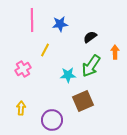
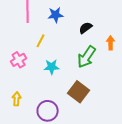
cyan star: (68, 75) -> (52, 67), moved
brown square: (83, 101) -> (79, 92), turned -30

